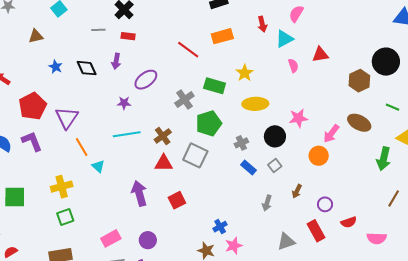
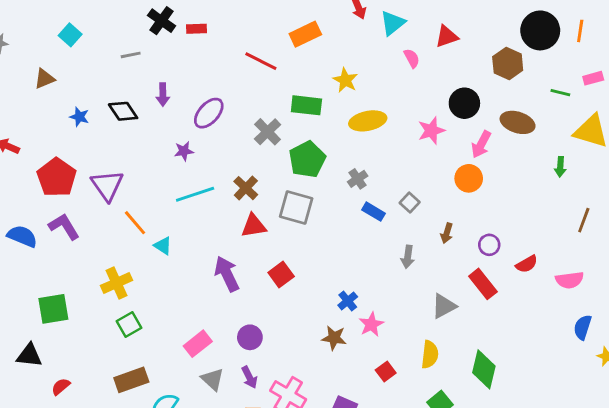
red rectangle: (128, 36) -> (197, 29), moved
black circle: (275, 136) -> (464, 103), moved
green arrow: (384, 159) -> (560, 167), size x0.6

